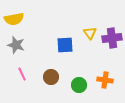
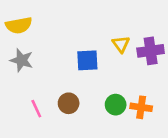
pink line: (22, 74) -> (36, 109), moved
green circle: (79, 85) -> (116, 105), moved

